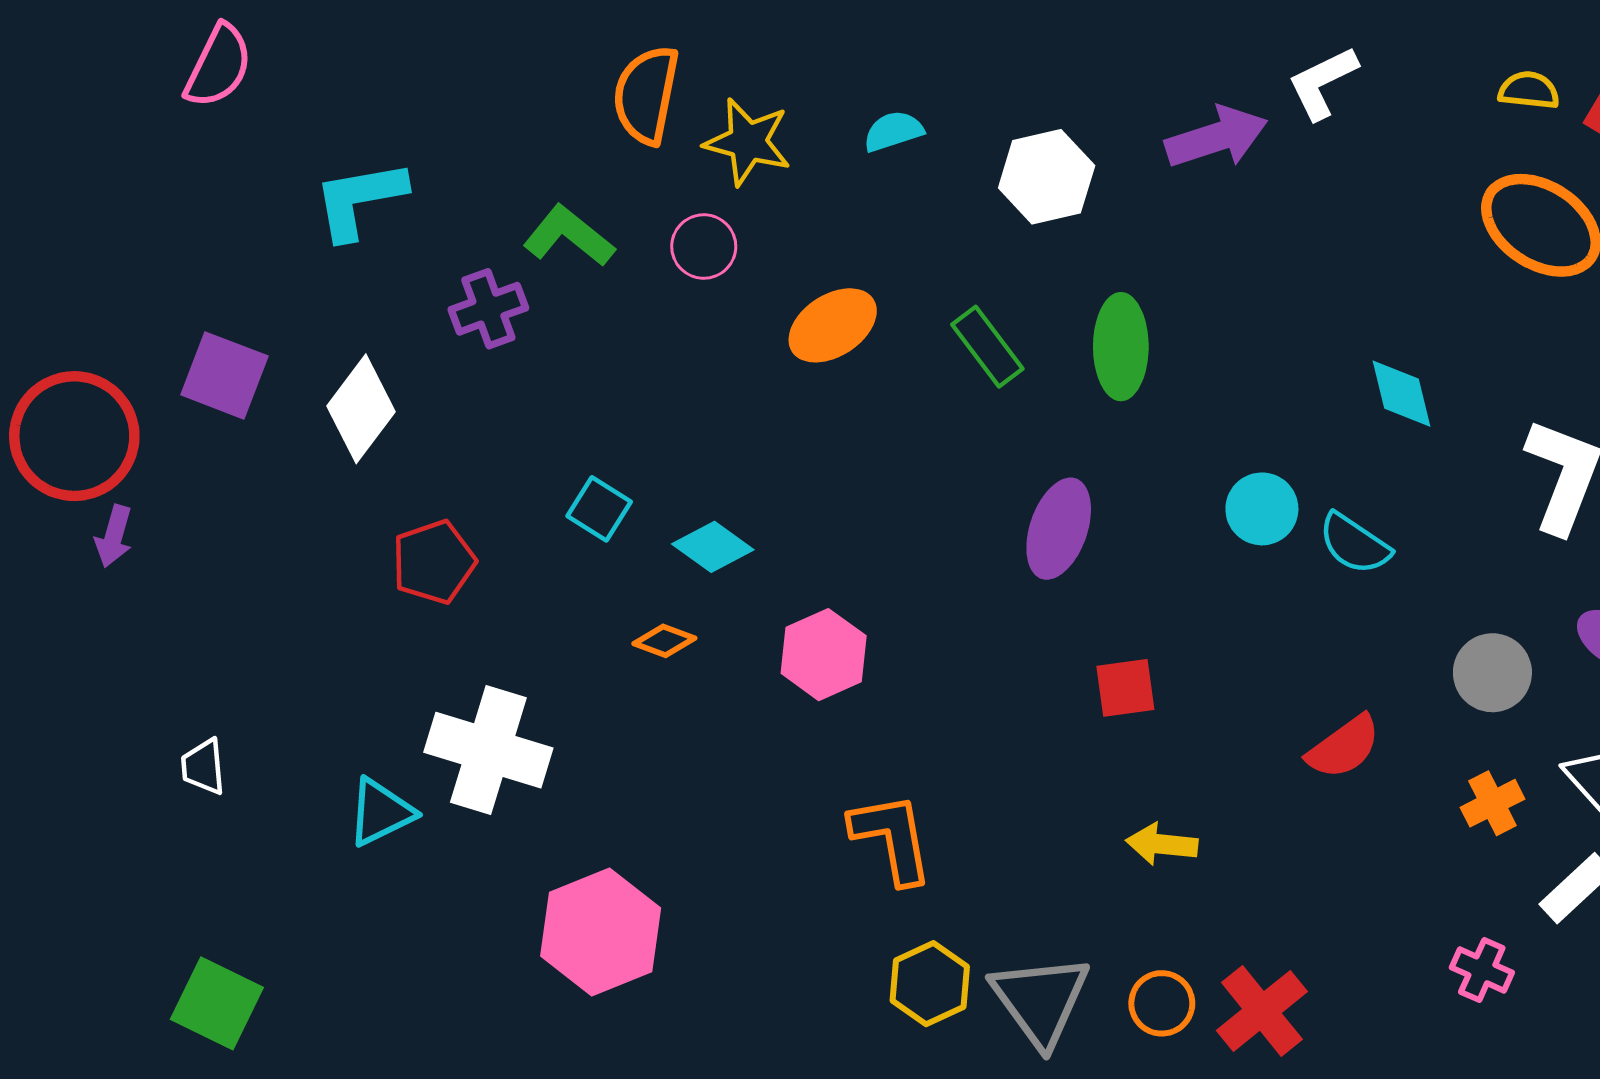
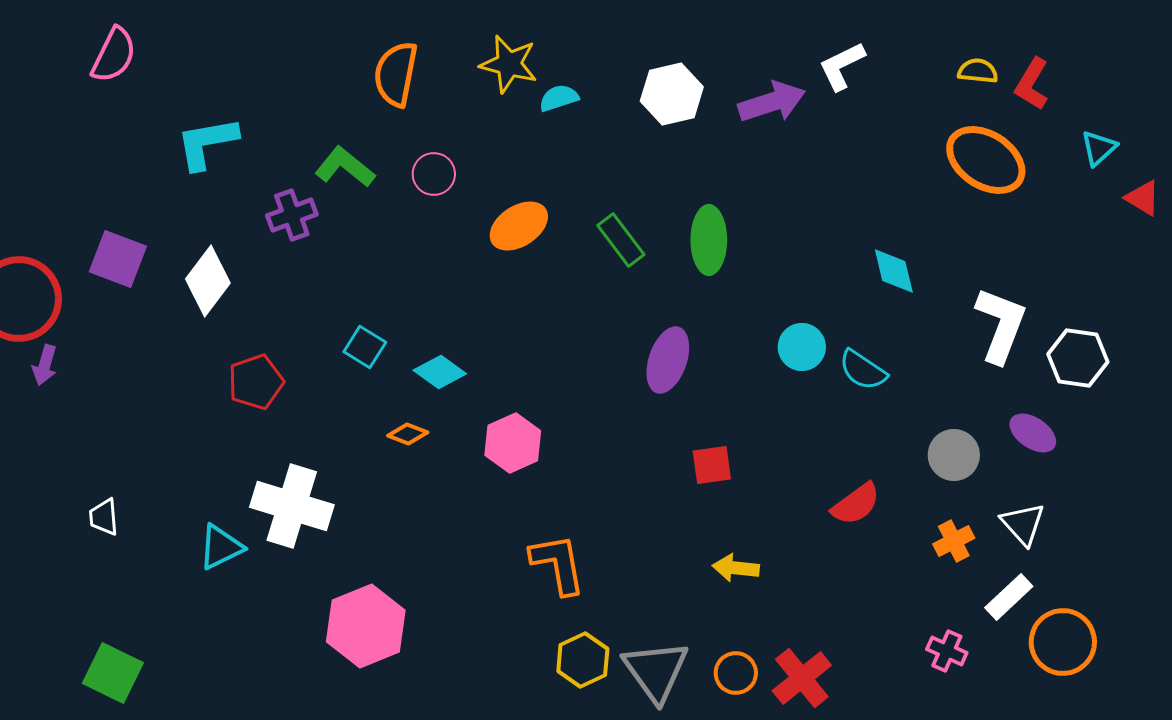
yellow star: (748, 142) -> (509, 64), moved
white hexagon: (1047, 177) -> (672, 94), moved

